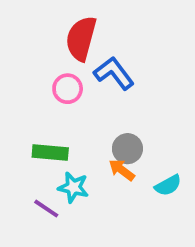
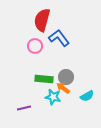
green rectangle: (50, 152) -> (44, 79), moved
cyan star: (73, 187) -> (53, 97), moved
purple line: (46, 209) -> (24, 108), turned -48

